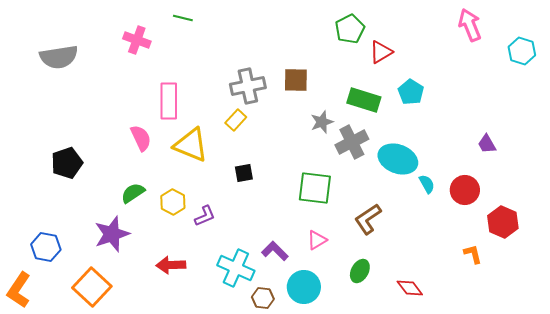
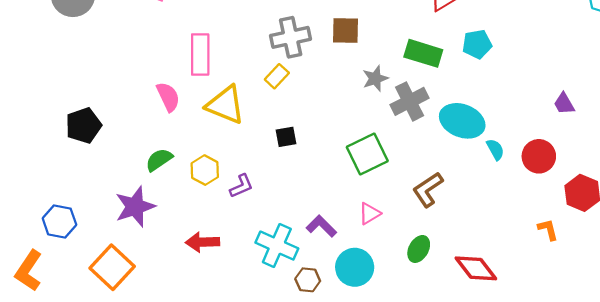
cyan pentagon: (411, 92) -> (477, 44), turned 30
green square: (315, 188) -> (367, 154), turned -33
red diamond: (410, 288) -> (476, 268), size x1.4

